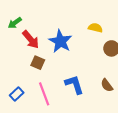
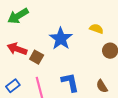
green arrow: (15, 23) -> (18, 16), size x1.5
red arrow: (31, 39) -> (17, 49), moved, turned 144

